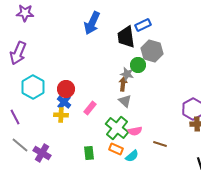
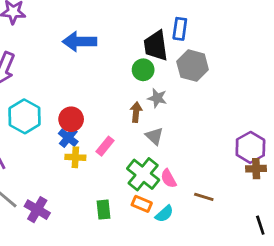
blue arrow: (92, 23) -> (80, 42), moved, turned 65
blue rectangle: (143, 25) -> (180, 29), turned -56
green circle: (138, 65) -> (143, 70), moved
brown arrow: (123, 84) -> (136, 112), moved
yellow cross: (61, 115) -> (75, 157), moved
pink semicircle: (135, 131) -> (169, 179), turned 72

